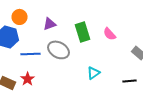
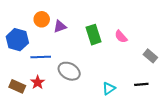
orange circle: (20, 17) -> (42, 19), moved
gray ellipse: (58, 50) -> (69, 71), moved
cyan triangle: (94, 73) -> (109, 88), moved

